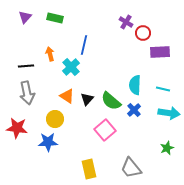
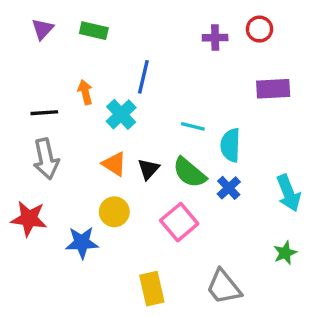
purple cross: (126, 22) -> (215, 38), turned -32
red circle: (143, 33) -> (259, 29), moved
cyan line: (163, 89) -> (193, 126), moved
cyan arrow: (169, 113) -> (289, 193), turned 60
yellow circle: (55, 119) -> (114, 212), moved

